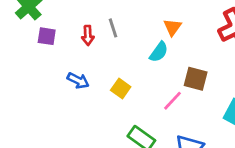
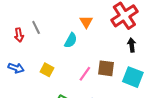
orange triangle: (172, 27) -> (86, 22), moved
brown square: (196, 79) -> (106, 68), moved

